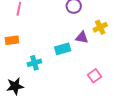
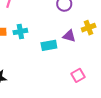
cyan cross: (34, 63) -> (20, 31), moved

